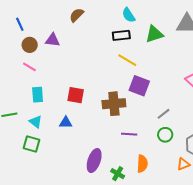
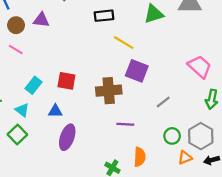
black rectangle: (121, 35) -> (104, 16), moved
cyan rectangle: (38, 95) -> (33, 85), moved, turned 42
green circle: (165, 135) -> (172, 136), moved
green square: (31, 144) -> (17, 134), turned 30
purple ellipse: (94, 161) -> (67, 137), moved

